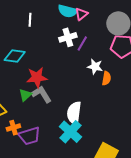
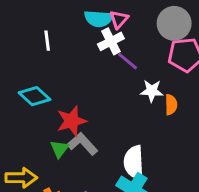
white cross: (68, 37) -> (111, 41), moved
purple line: (82, 43) -> (128, 61), turned -70
cyan diamond: (15, 56) -> (34, 96), turned 45

